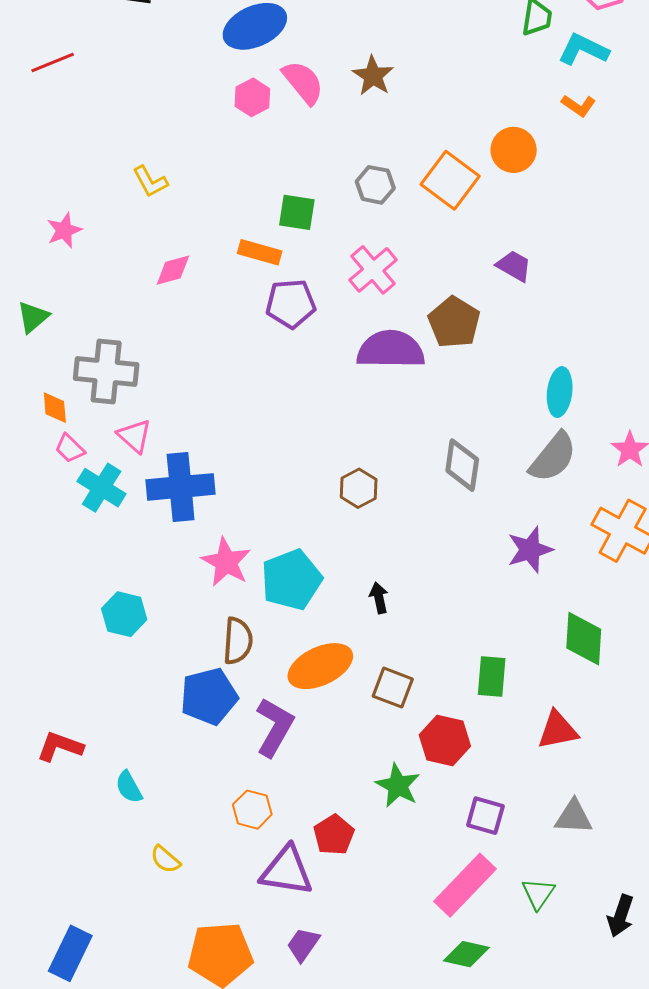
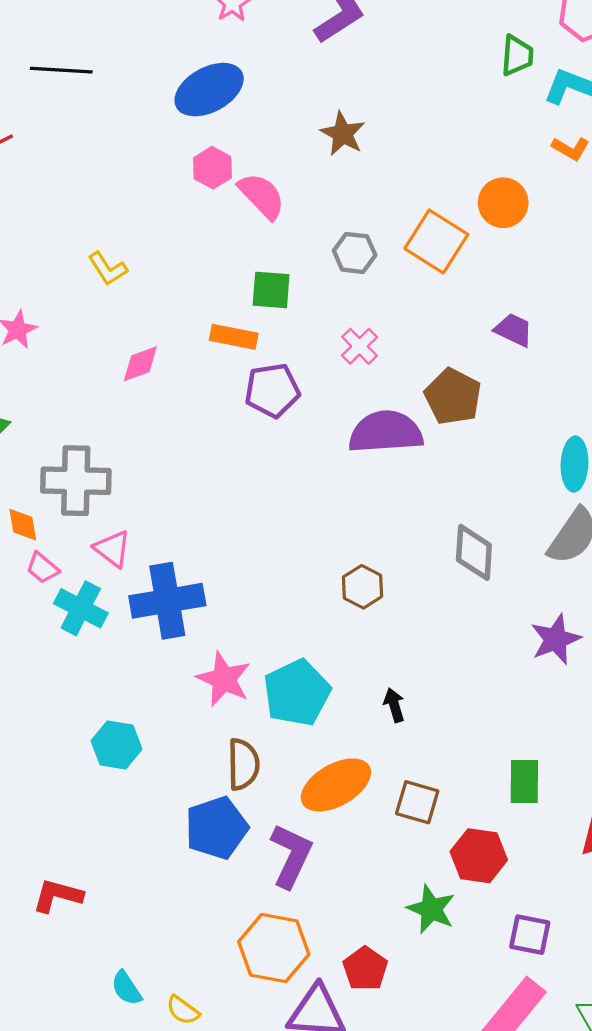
pink semicircle: (303, 82) -> (262, 196), moved
pink cross: (373, 270) -> (360, 346), size x0.7
cyan semicircle: (129, 787) -> (126, 988), moved
orange hexagon: (252, 810) -> (274, 948), size x1.6

